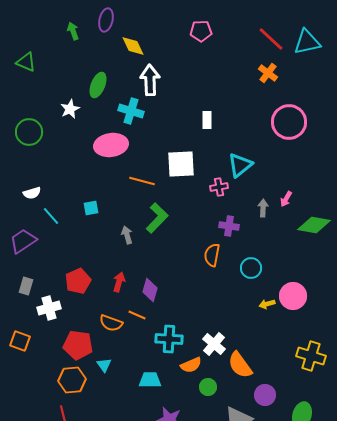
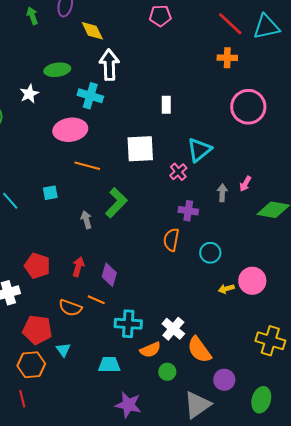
orange cross: (268, 73) -> (227, 58), turned -36
green ellipse: (98, 85) -> (57, 70), turned 60
orange line: (142, 181) -> (87, 166), moved
pink cross: (219, 187) -> (178, 172), turned -30
red pentagon: (78, 281) -> (37, 266), turned -30

